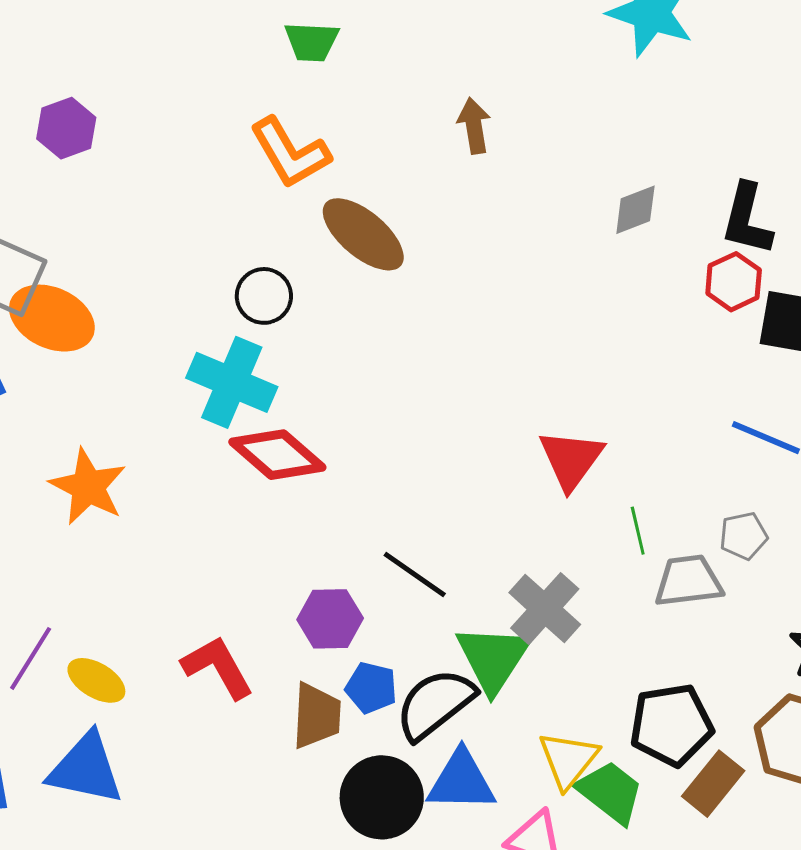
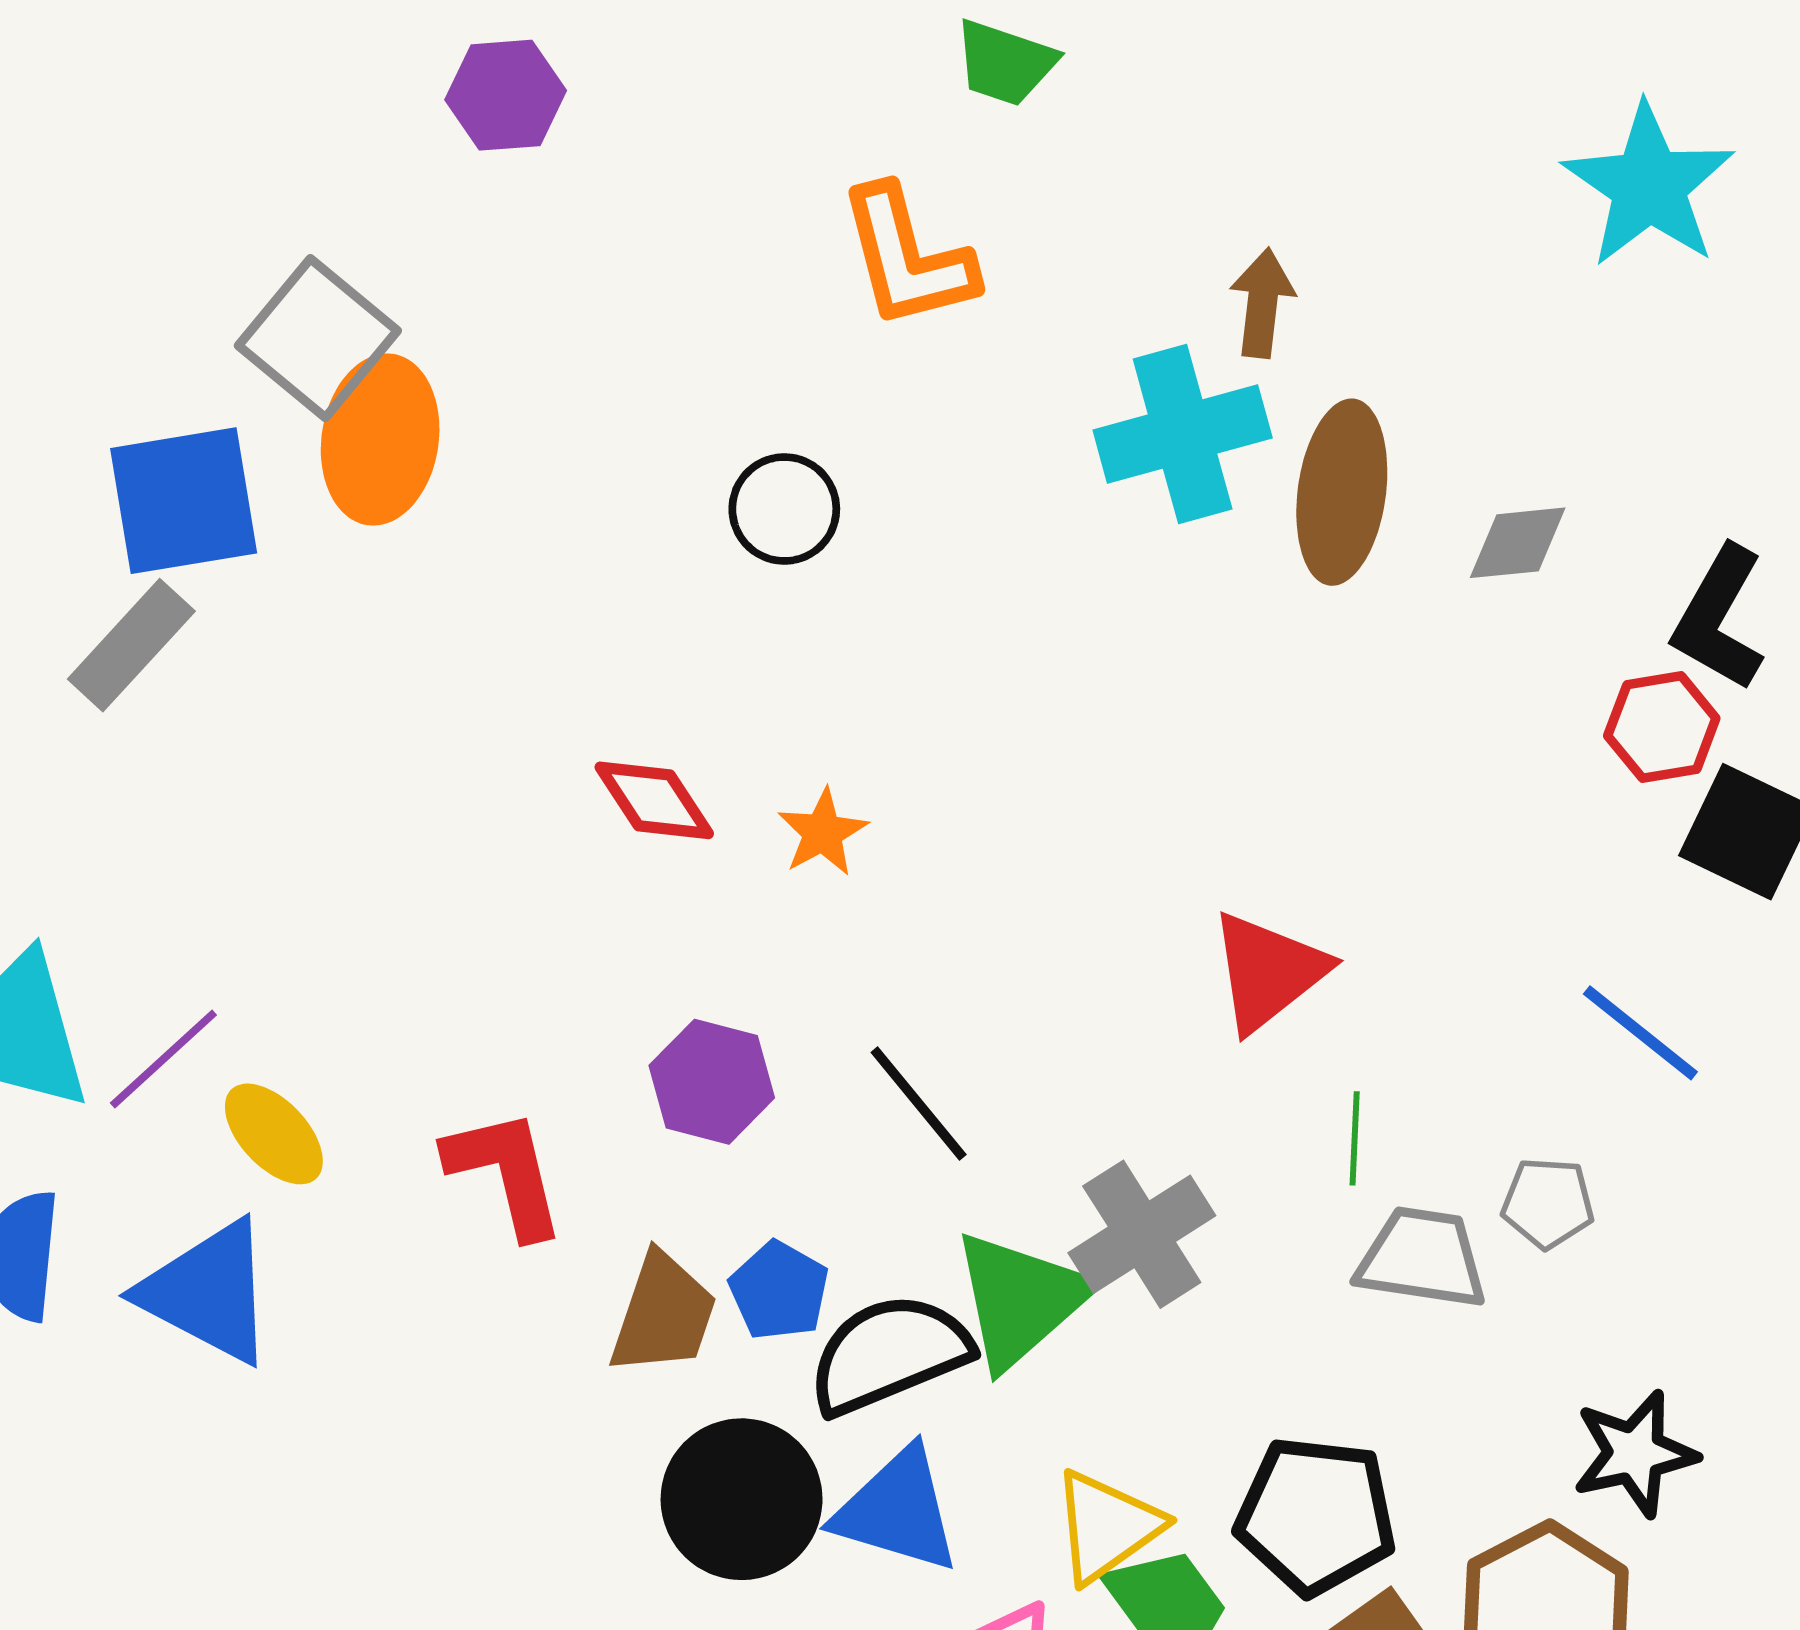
brown ellipse: (363, 234) -> (1342, 492), moved, turned 42
orange ellipse: (52, 318) -> (380, 440), turned 58
cyan cross: (232, 382) -> (1183, 434), moved, turned 36
red diamond: (277, 455) -> (654, 800), moved, size x0.7
orange star: (88, 487) -> (823, 833), moved, size x0.6
purple hexagon: (330, 619) -> (712, 1082), moved

